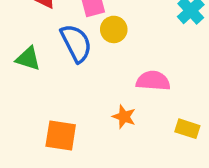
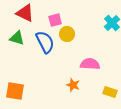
green triangle: (28, 59) -> (17, 38), moved
orange square: (61, 136) -> (15, 91), moved

